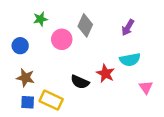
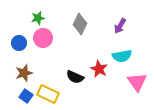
pink circle: (62, 39) -> (43, 38), moved
brown star: (25, 78) -> (24, 73), turned -30
pink triangle: (146, 87) -> (137, 82), size x1.5
blue square: (28, 102) -> (26, 96), turned 32

